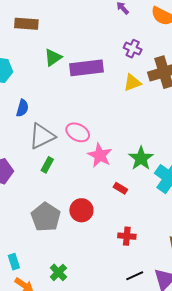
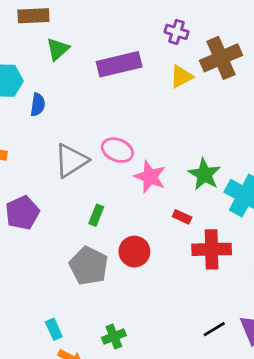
green triangle: (53, 57) -> (58, 49), moved
blue semicircle: (22, 108) -> (38, 105), moved
green rectangle: (47, 165) -> (96, 215), moved
red cross: (127, 236) -> (212, 249), moved, size x1.6
green cross: (58, 272) -> (114, 337), turned 30

